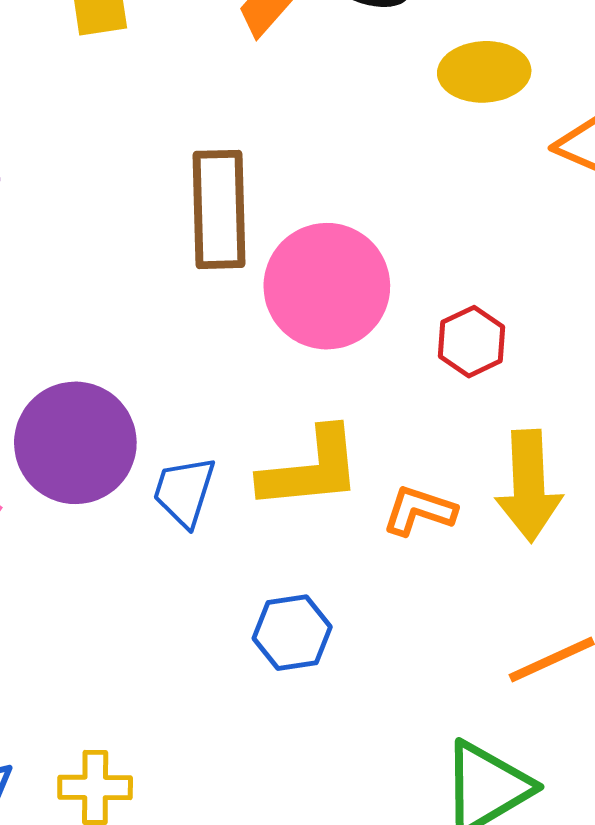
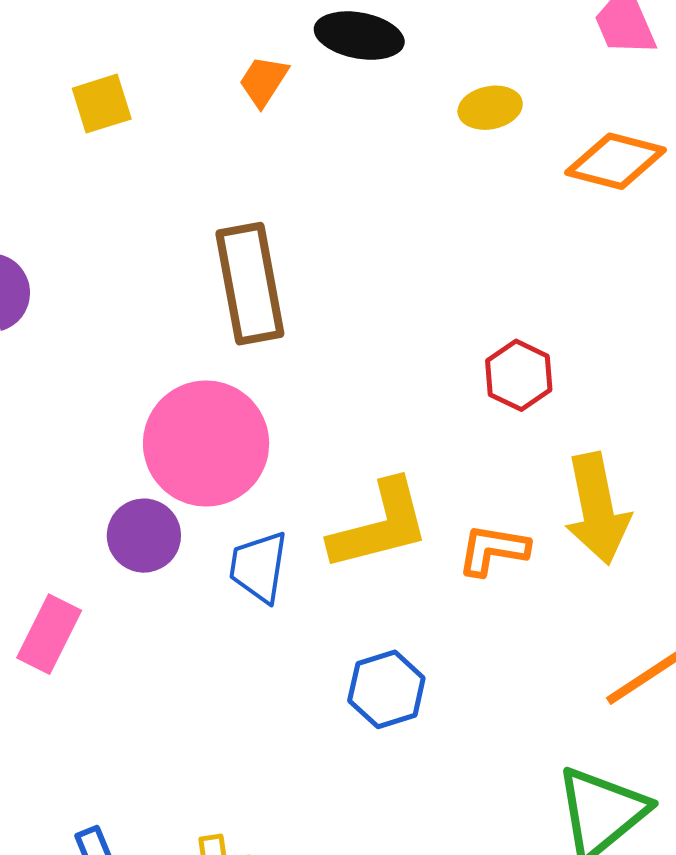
yellow ellipse: (484, 72) -> (490, 108), size x0.7
pink circle: (327, 286) -> (206, 444), moved
purple circle: (75, 443) -> (144, 536), size x0.6

